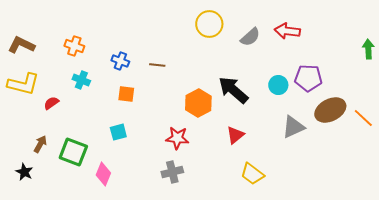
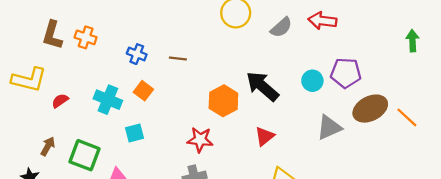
brown L-shape: (21, 45) -> (52, 35), moved, turned -100
cyan cross: (81, 80) -> (108, 100), moved, size x1.4
orange square: (126, 94) -> (143, 91), turned 30

